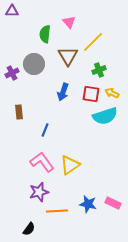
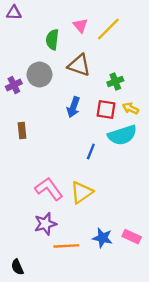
yellow line: (93, 42) -> (108, 29), moved
brown triangle: (68, 56) -> (79, 65), turned -40
blue line: (45, 130) -> (91, 151), moved
black semicircle: (29, 229) -> (17, 267), moved, turned 120

